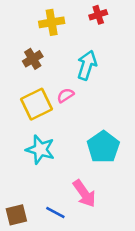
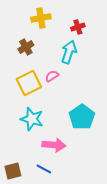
red cross: (98, 15) -> (78, 27), moved
pink arrow: (84, 194) -> (54, 145), moved, turned -50

